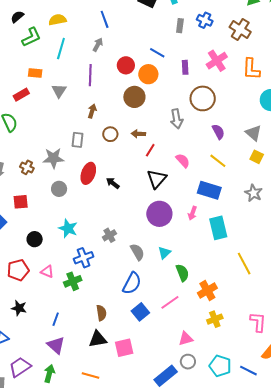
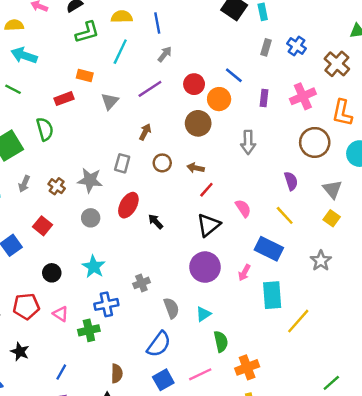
blue line: (105, 19) -> (157, 23), moved
purple line: (90, 75) -> (150, 89), turned 45
brown circle: (203, 98) -> (315, 142), moved
gray arrow: (177, 119) -> (248, 142), moved
red square: (21, 202) -> (43, 226), turned 35
yellow line: (244, 264) -> (298, 321), moved, turned 60

